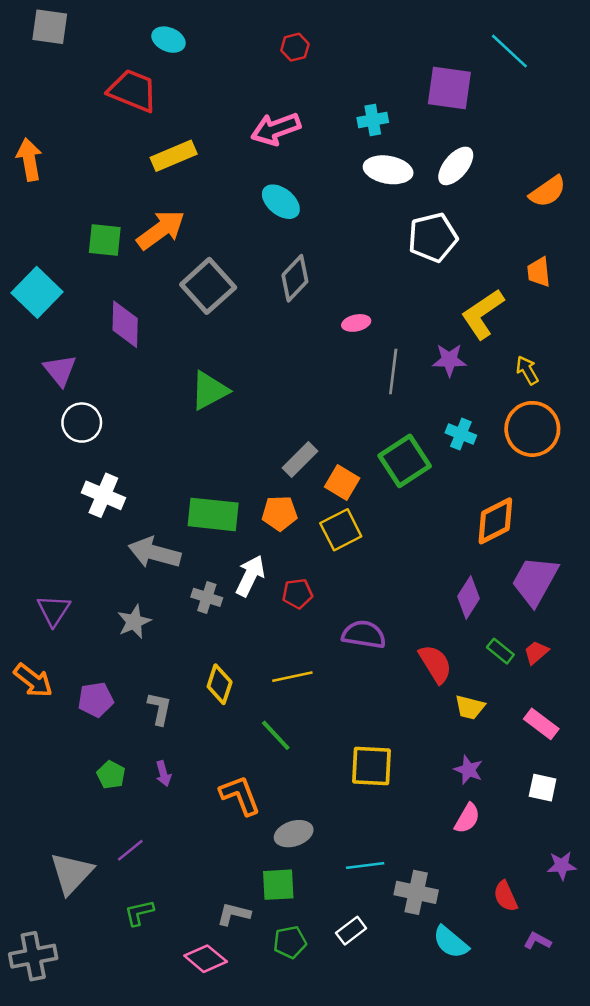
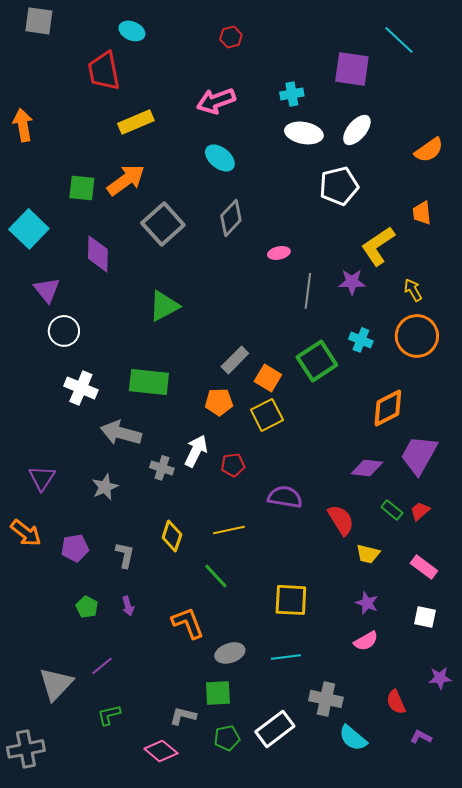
red trapezoid: (133, 91) -> (104, 71), turned -123
green rectangle: (213, 514) -> (149, 382), moved
purple diamond: (469, 597) -> (367, 468), turned 64
pink semicircle: (467, 818) -> (366, 641), turned 30
cyan line: (365, 866) -> (286, 657), moved
white rectangle: (351, 931) -> (275, 729), size x1.6

